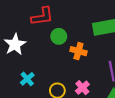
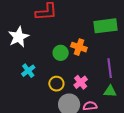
green circle: (59, 36) -> (61, 53), moved

